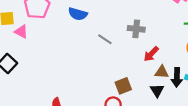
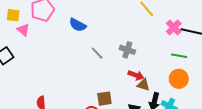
red arrow: (151, 54) -> (136, 75), turned -126
brown triangle: (162, 72) -> (143, 85), moved

